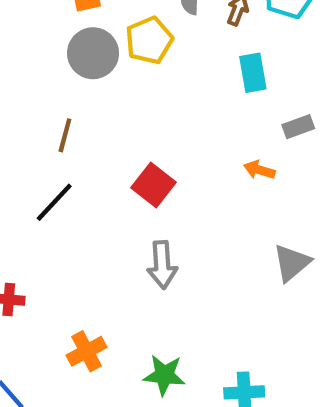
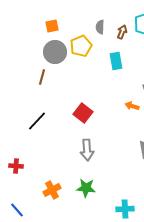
cyan rectangle: (253, 73) -> (116, 61), moved
brown line: (65, 135) -> (42, 77), moved
green star: (164, 375) -> (86, 188), moved

